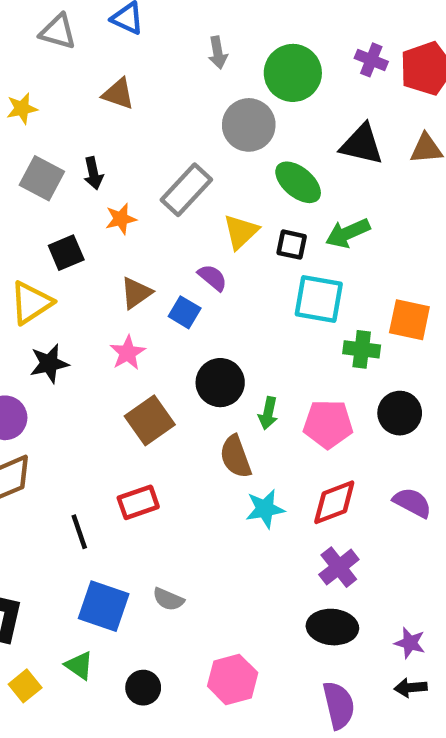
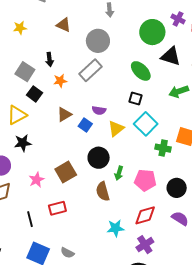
green circle: (293, 73) -> (152, 32), moved
gray circle: (249, 125) -> (98, 41), moved
gray square: (42, 178) -> (25, 72), moved
yellow triangle: (241, 232) -> (116, 129), moved
green arrow: (348, 233) -> (179, 91), moved
black square: (66, 253) -> (34, 94), turned -35
purple semicircle: (212, 278) -> (99, 110), turned 144
cyan square: (319, 299) -> (146, 124), turned 30
pink star: (128, 353) -> (37, 180), moved
black circle: (400, 413) -> (177, 188), moved
cyan star: (265, 509) -> (116, 228), moved

